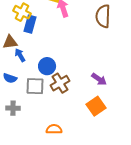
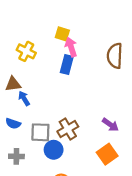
blue rectangle: (30, 24) -> (67, 65), moved
blue circle: (47, 66) -> (54, 150), moved

